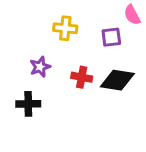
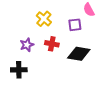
yellow cross: (65, 28) -> (44, 19), turned 35
red cross: (82, 77) -> (52, 44), moved

